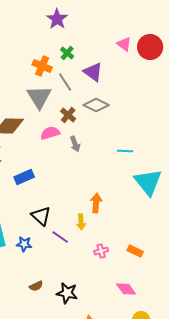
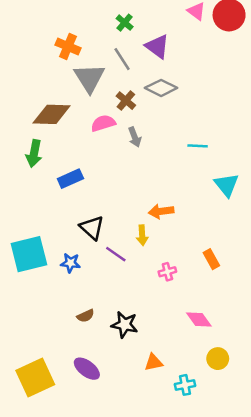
orange cross: (42, 66) -> (68, 46), moved
cyan triangle: (148, 182) -> (227, 185), size x0.7
orange arrow: (96, 203) -> (161, 211), turned -102
orange rectangle: (135, 251) -> (211, 259), moved, turned 35

